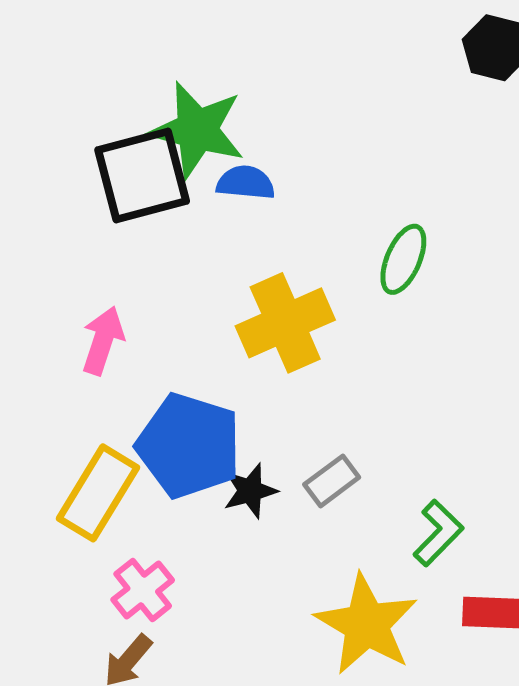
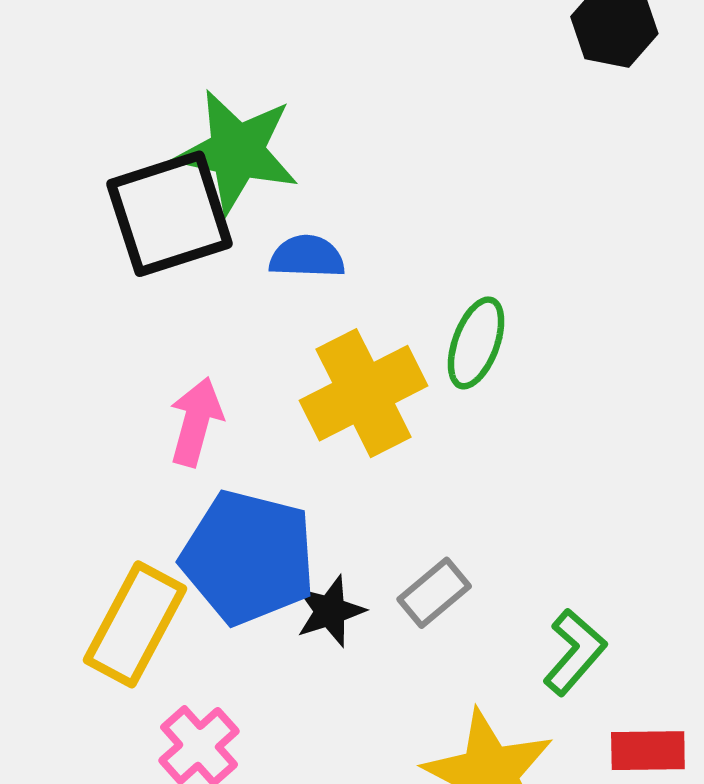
blue semicircle: (246, 183) -> (307, 257), moved
green ellipse: (403, 259) -> (476, 343), moved
pink arrow: (103, 341) -> (196, 422), moved

